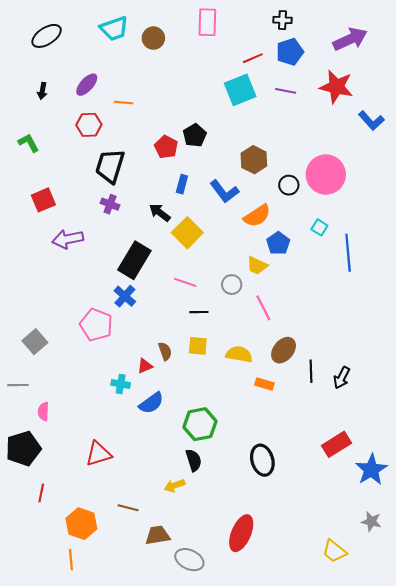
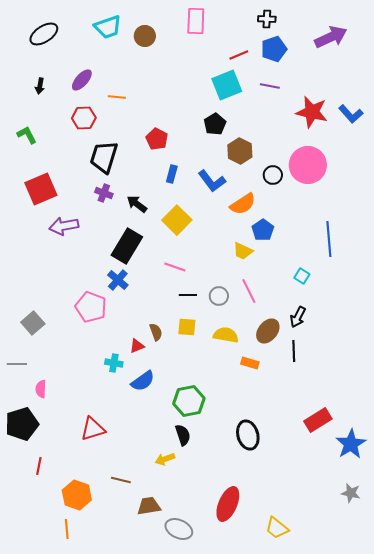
red star: (336, 87) -> (312, 112), moved
black pentagon: (195, 135) -> (215, 124), moved
red square: (43, 200) -> (41, 189), size x1.4
black arrow: (160, 213) -> (137, 204), moved
cyan square: (319, 227) -> (302, 276), moved
gray circle: (232, 285) -> (219, 296), moved
black arrow: (342, 378) -> (298, 317), moved
yellow trapezoid: (334, 551) -> (277, 528), moved

